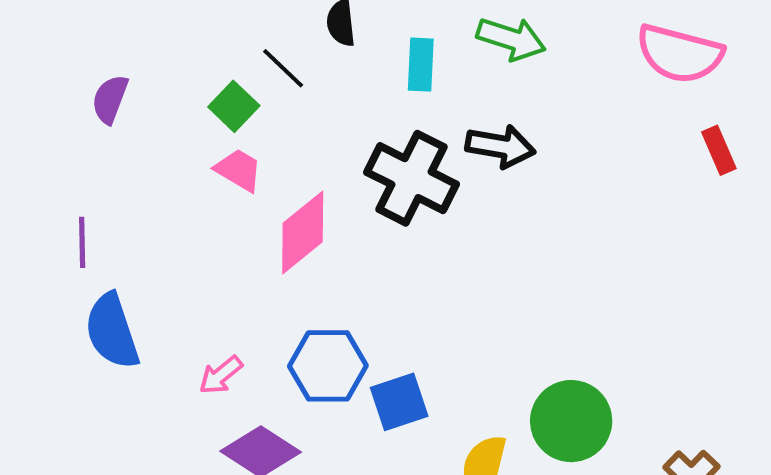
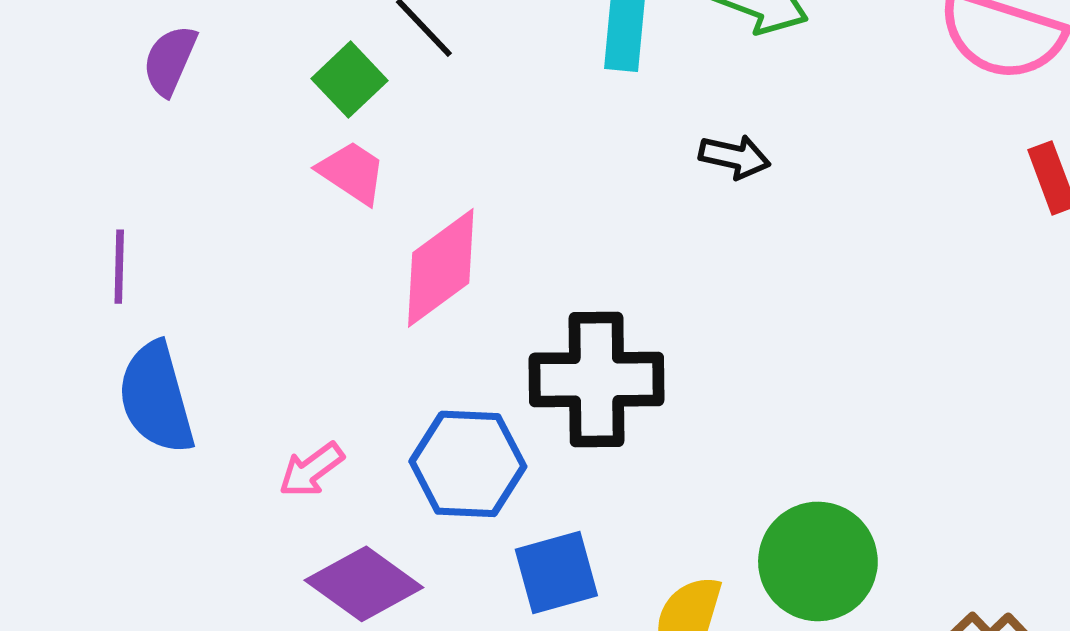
black arrow: (500, 146) -> (735, 157), size x0.7
black cross: (412, 178) -> (597, 379), moved, turned -30
blue square: (399, 402) -> (556, 573), moved

